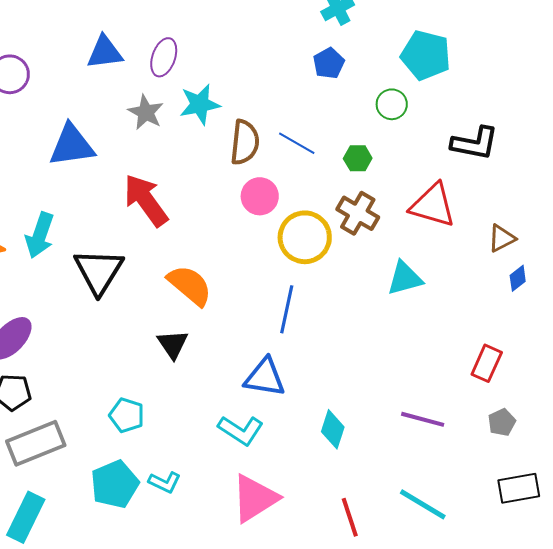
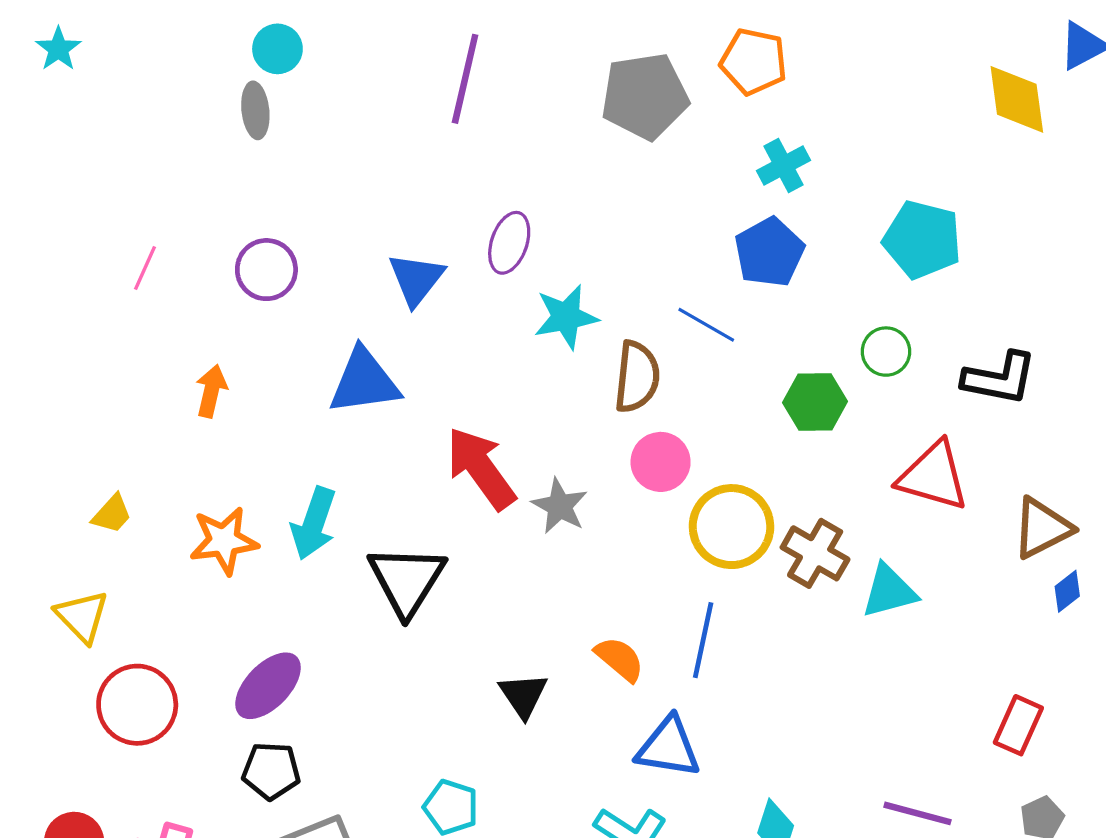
blue triangle: (105, 52) -> (416, 279), moved, turned -45
blue pentagon: (329, 63) -> (769, 252), size x1.4
green circle: (392, 104) -> (886, 352), moved
gray star: (146, 112) -> (560, 506), moved
blue line: (297, 143) -> (706, 325), moved
green hexagon: (358, 158) -> (815, 402), size x1.4
brown cross: (358, 213) -> (815, 553), moved
brown triangle: (502, 238) -> (1042, 528), size x1.4
orange semicircle: (190, 285) -> (620, 659), moved, size x0.7

